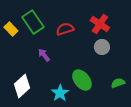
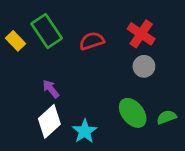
purple arrow: (44, 55) -> (51, 89), moved
green ellipse: (82, 80) -> (133, 113), moved
white diamond: (22, 86) -> (49, 121), moved

